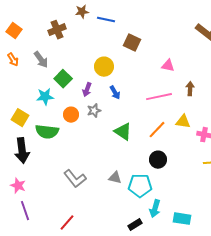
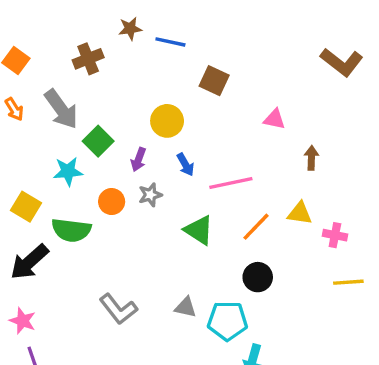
gray arrow: (41, 60) -> (61, 109), size x1.4
pink line: (159, 97) -> (231, 183), moved
black arrow: (22, 151) -> (29, 262), turned 55

